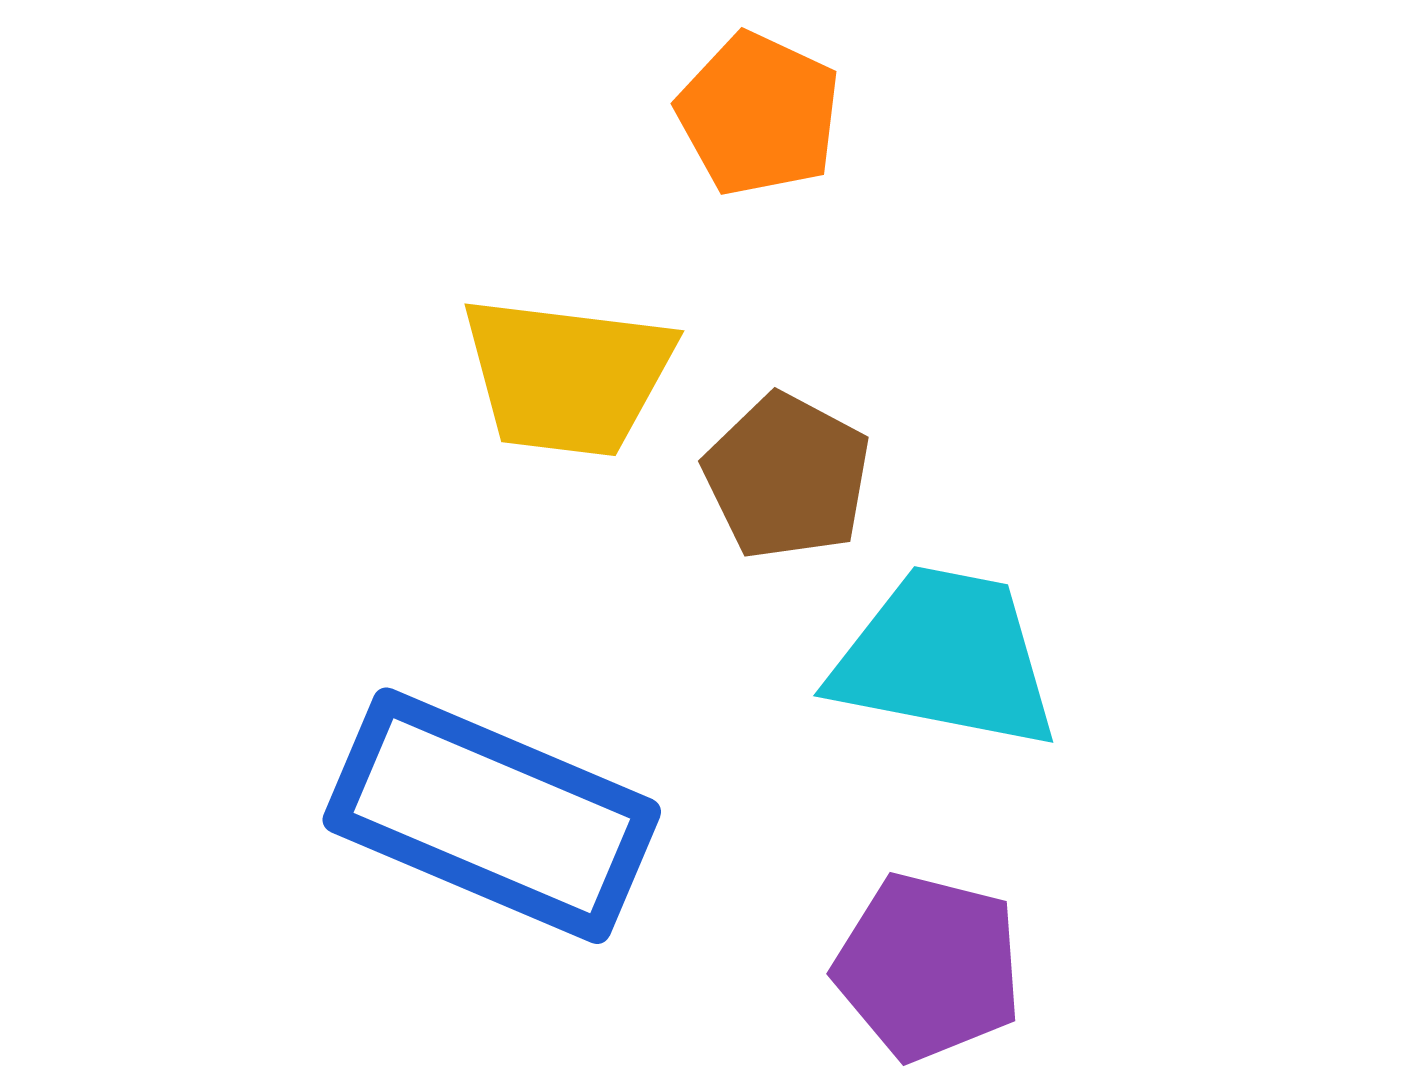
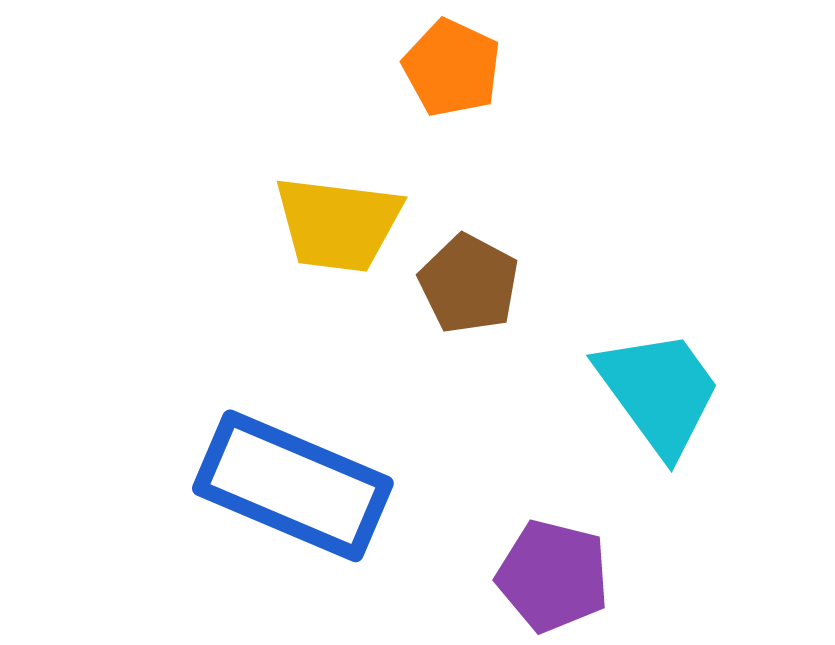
cyan trapezoid: (945, 658) -> (659, 392), moved, turned 43

